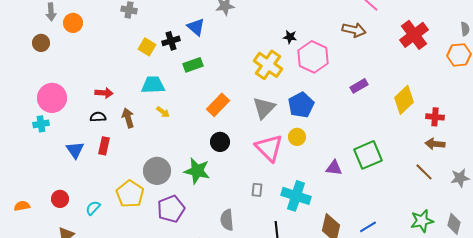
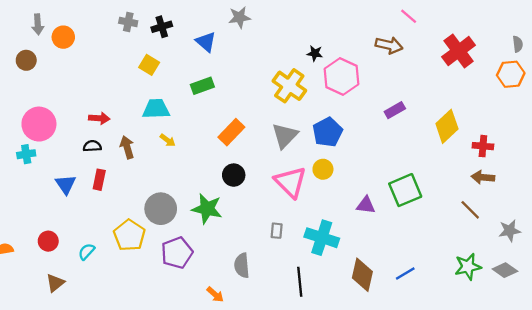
black cross: (171, 41) -> (162, 27), moved
gray star: (460, 178) -> (510, 231), moved
gray diamond: (454, 224) -> (505, 270), turned -70

